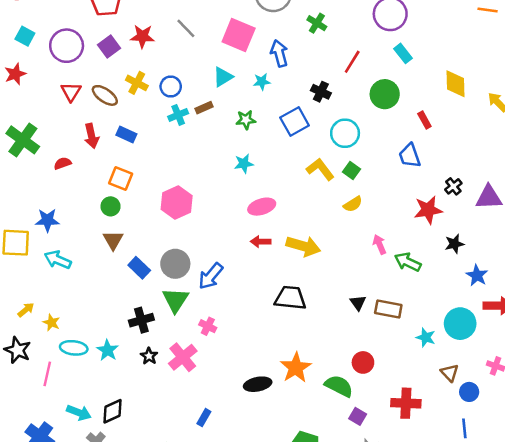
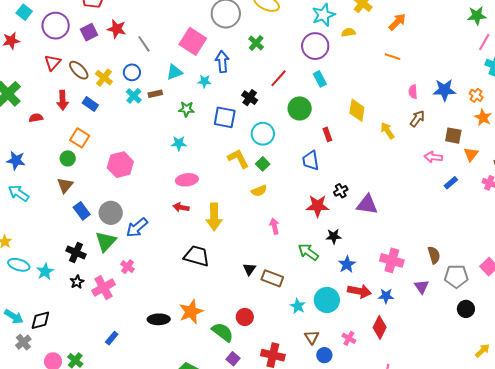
gray line: (186, 28) -> (144, 44), moved
yellow cross: (137, 83) -> (104, 78), moved
cyan cross: (178, 115) -> (134, 96), turned -35
blue square: (295, 122) -> (225, 117), turned 30
yellow arrow: (303, 246) -> (214, 217), turned 64
green arrow: (408, 262) -> (308, 252), moved
black cross: (141, 320) -> (76, 252), turned 30

